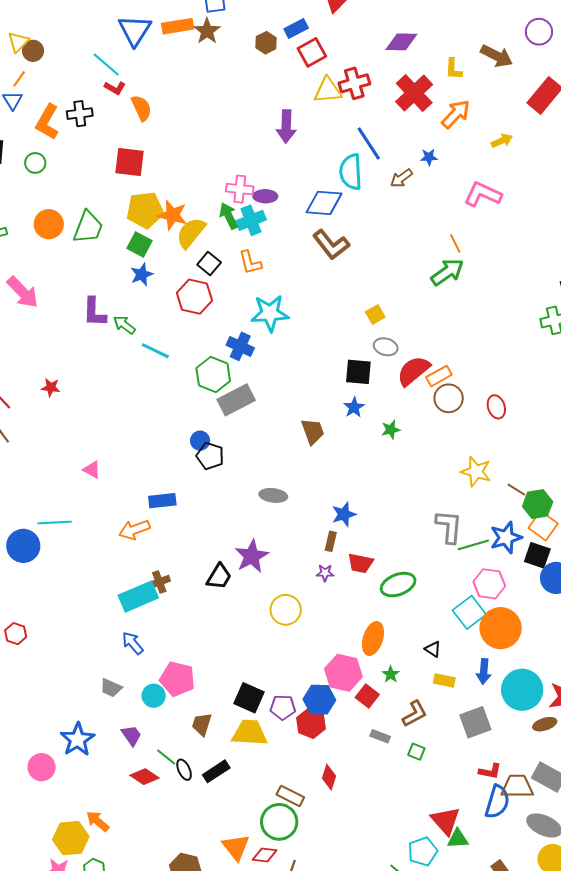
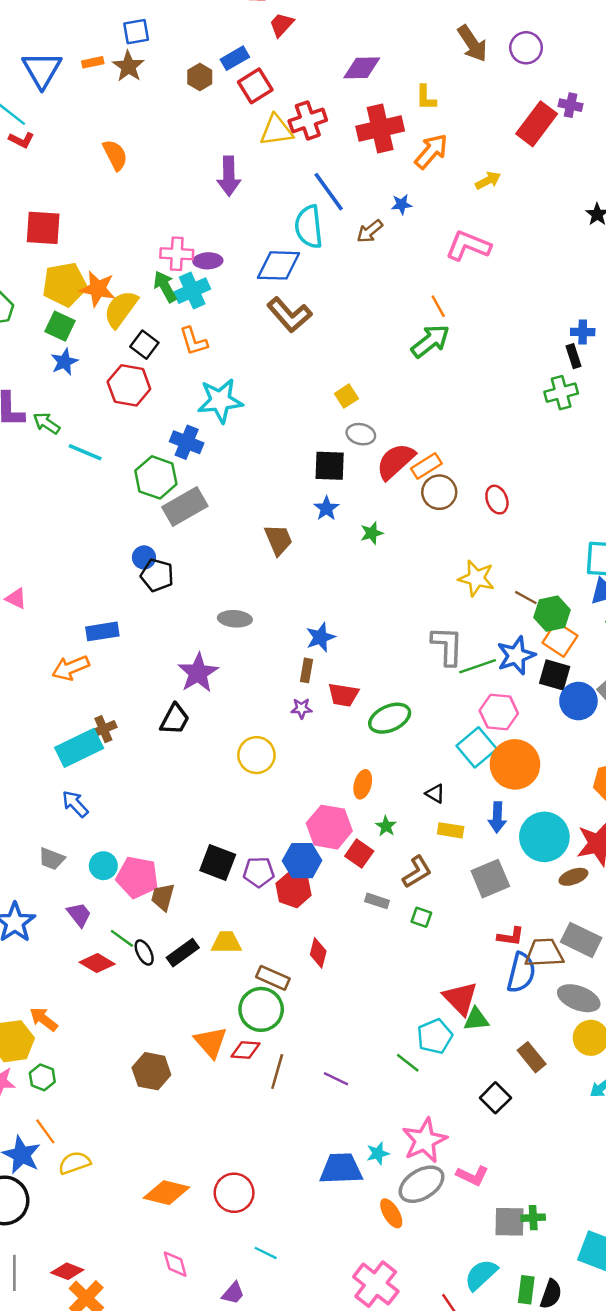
orange rectangle: (178, 26) -> (93, 62), size x0.6
brown arrow: (497, 56) -> (472, 43), moved, turned 32
red cross: (414, 93) -> (380, 129), turned 33
orange semicircle: (142, 108) -> (115, 155), moved
purple star: (252, 556) -> (198, 673), moved
orange ellipse: (373, 639) -> (363, 784), size x0.7
pink pentagon: (177, 679) -> (137, 877), moved
yellow trapezoid: (250, 733) -> (226, 942), moved, size x0.7

